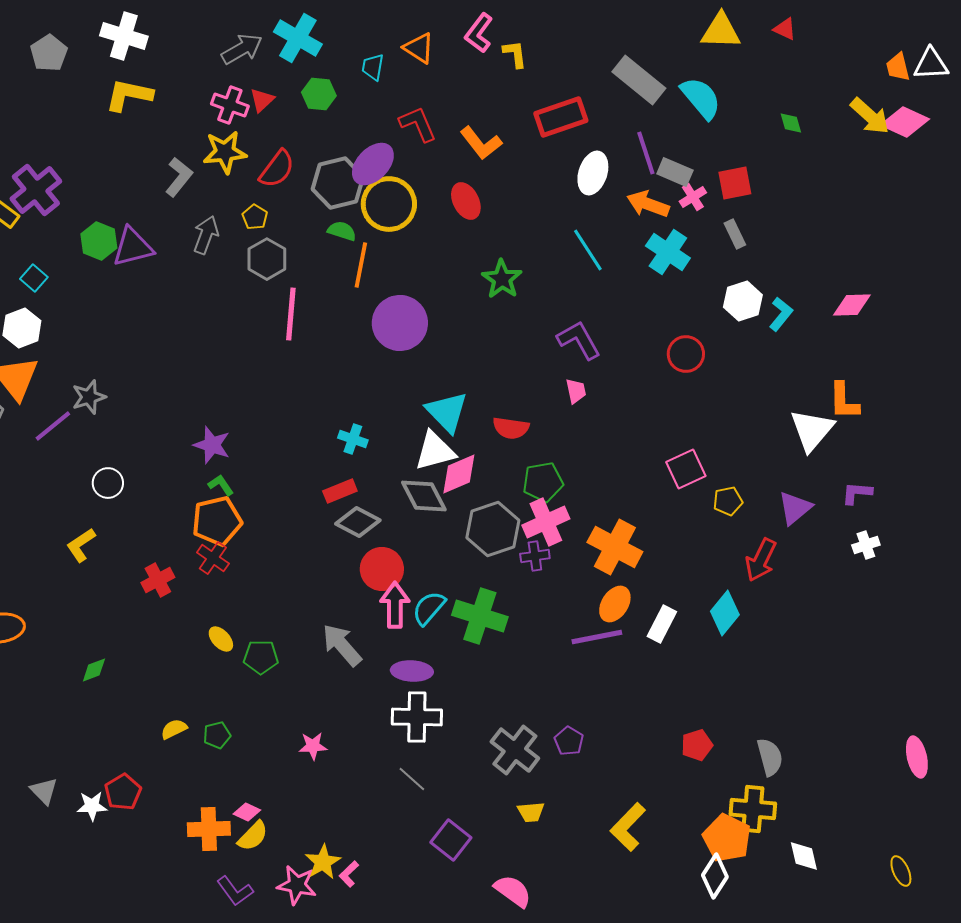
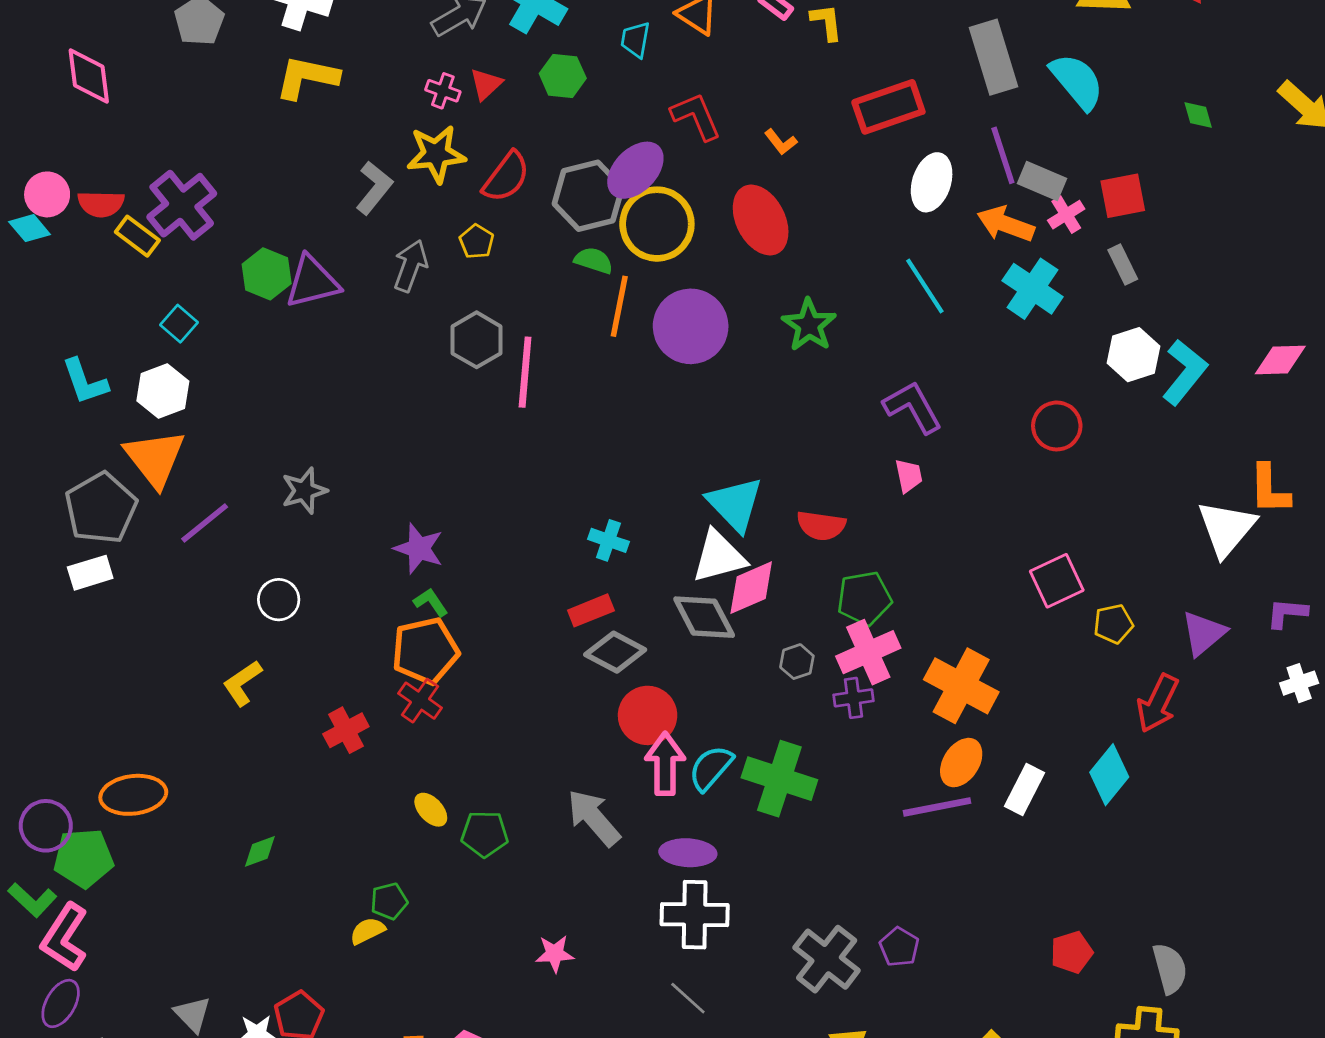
gray rectangle: (639, 80) -> (993, 57), turned 34
pink cross: (230, 105) -> (443, 91), size x0.7
orange L-shape: (481, 143) -> (781, 142), size x0.6
red ellipse: (466, 201) -> (761, 220), size x1.4
gray hexagon: (267, 259) -> (477, 340), moved
cyan L-shape: (781, 314) -> (1185, 372), size x1.4
purple circle: (400, 323) -> (691, 326), moved
gray star: (89, 397) -> (304, 491), moved
gray hexagon: (493, 529) -> (797, 662), size x0.5
green pentagon: (217, 735) -> (389, 901), moved

